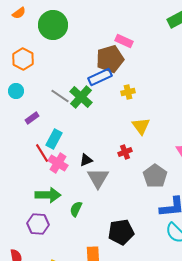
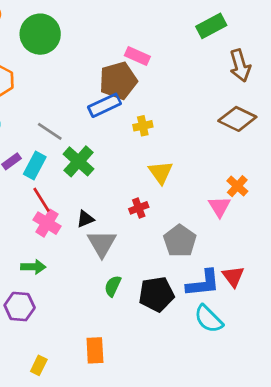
green cross: (81, 97) -> (78, 161), moved
cyan rectangle: (54, 139) -> (35, 166), moved
red line: (42, 153) -> (42, 200), moved
green arrow: (48, 195) -> (33, 267), size x0.7
green semicircle: (76, 209) -> (113, 286), moved
black pentagon: (121, 232) -> (157, 294), moved

